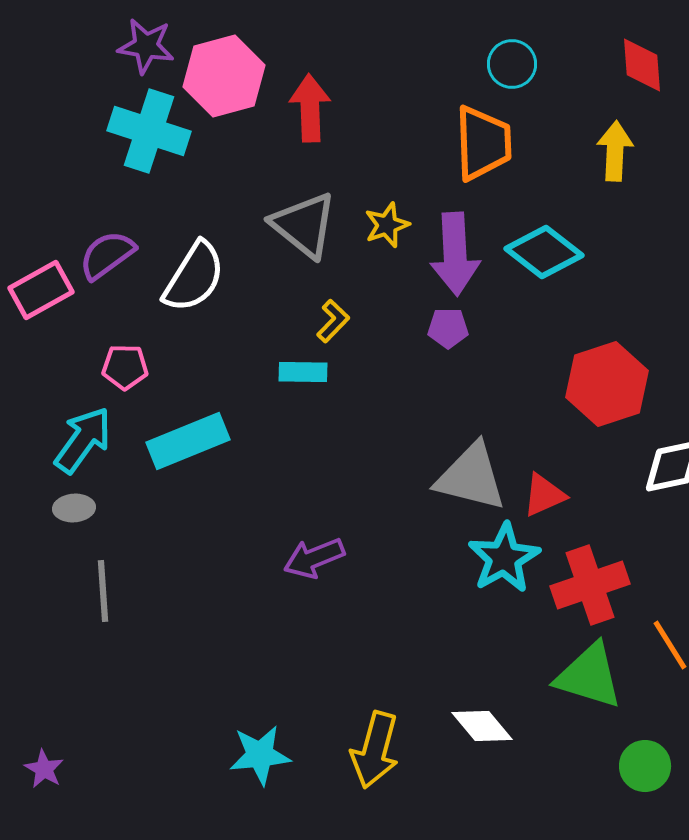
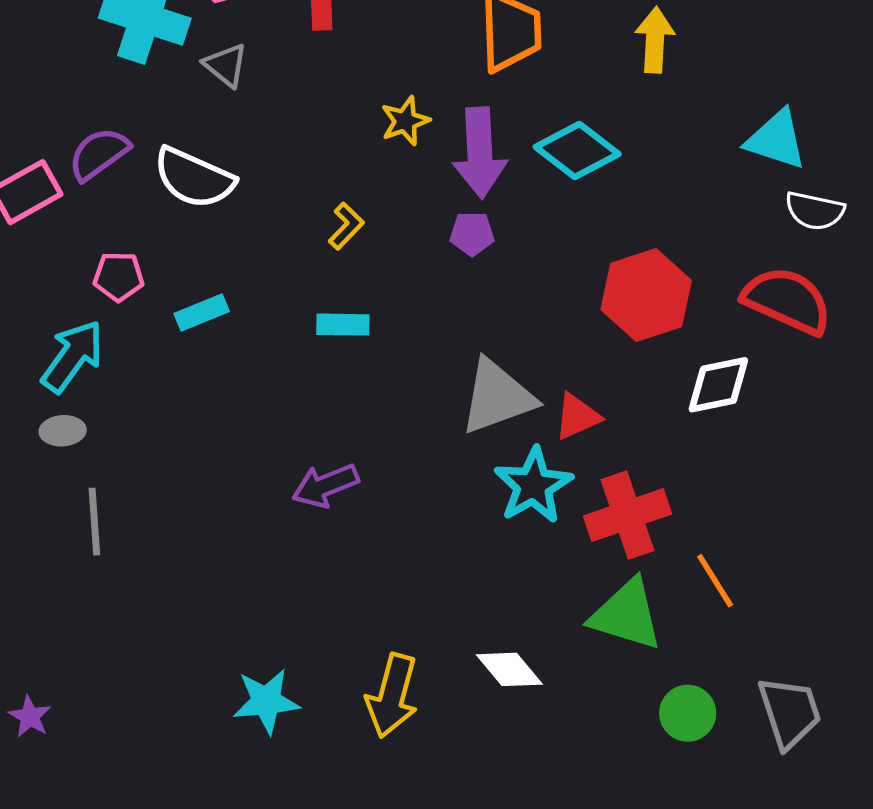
gray triangle: (304, 225) -> (226, 65), moved, size x0.6
white semicircle: (194, 277) -> (194, 178), turned 82
cyan rectangle: (303, 372) -> (343, 325), moved
cyan rectangle: (188, 441) -> (202, 313), moved, size x0.6
gray triangle: (471, 477) -> (497, 397), turned -34

